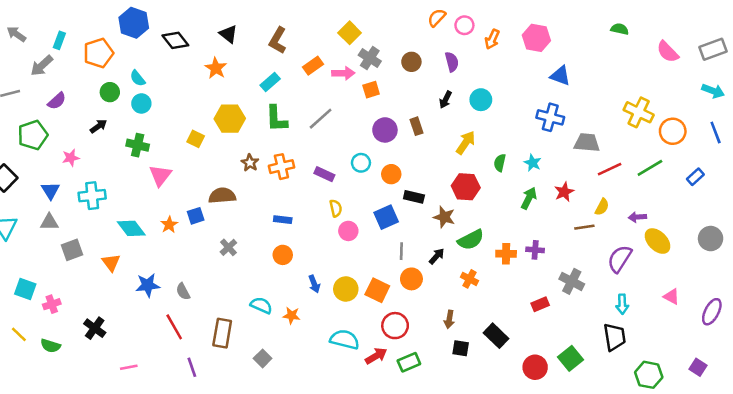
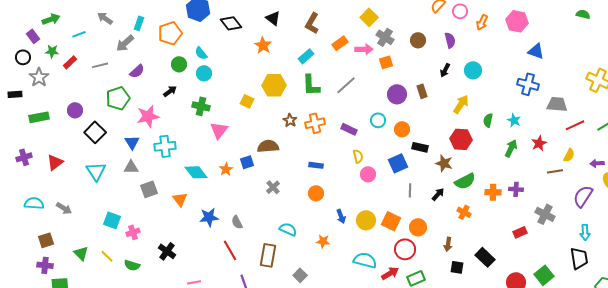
pink star: (71, 158) -> (148, 116), size x1.6
orange circle: (411, 279) -> (418, 227), moved
cyan semicircle: (261, 305) -> (288, 229), moved

